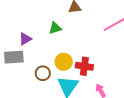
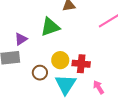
green triangle: (55, 28) -> (50, 27), size x1.5

